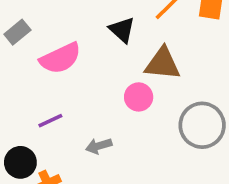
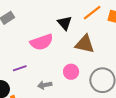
pink semicircle: (60, 58) -> (42, 42), moved
pink circle: (139, 97) -> (71, 72), moved

